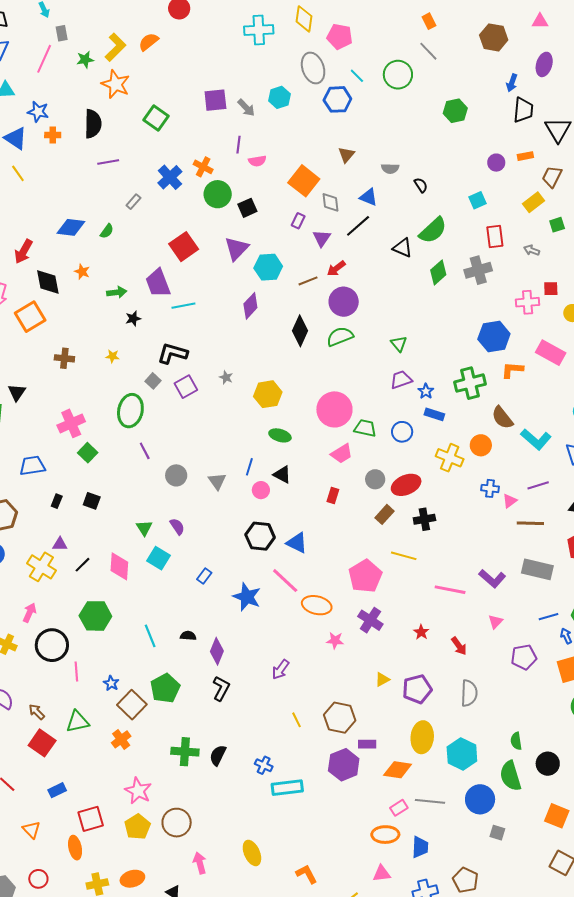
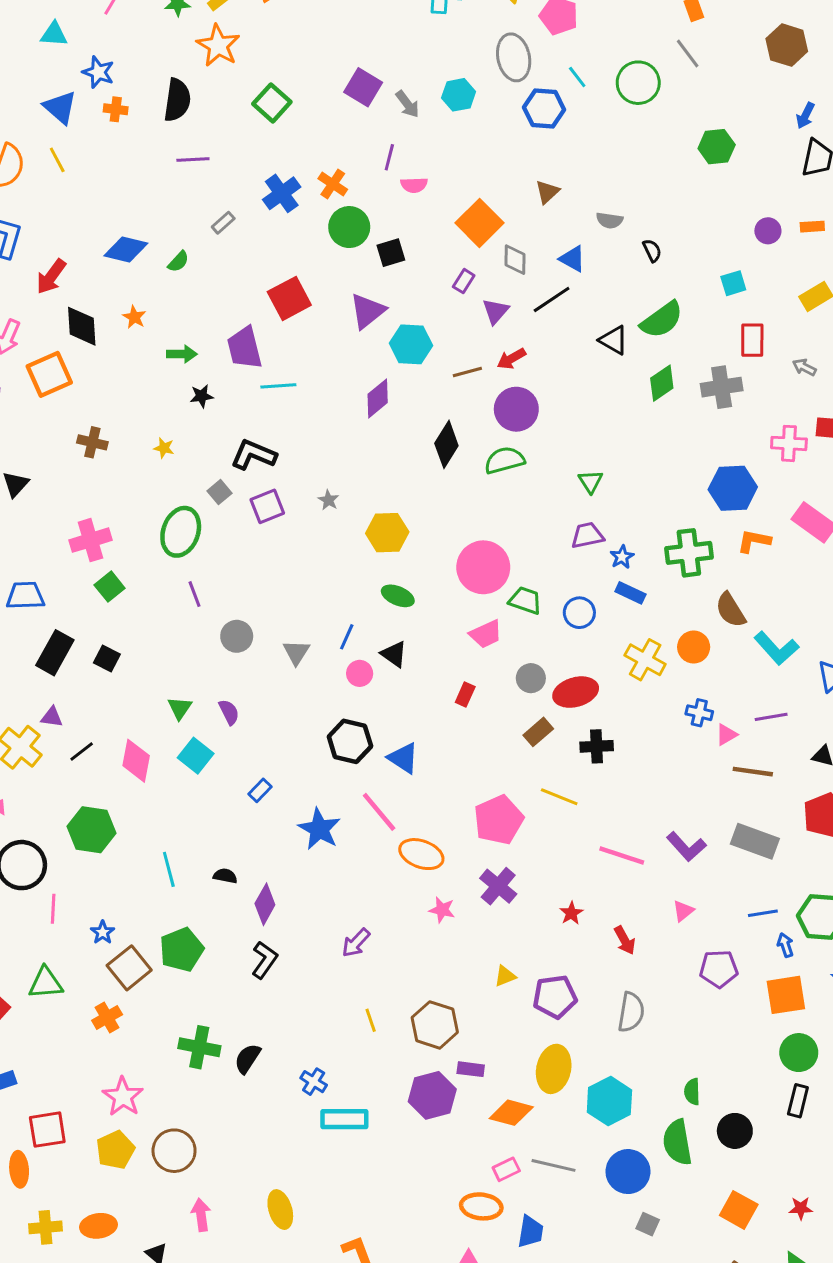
purple square: (215, 100) -> (363, 87), turned 30
black rectangle: (57, 501) -> (55, 653), size x2.0

